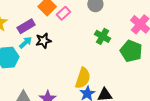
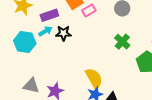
yellow semicircle: (83, 78) -> (94, 78), turned -60

